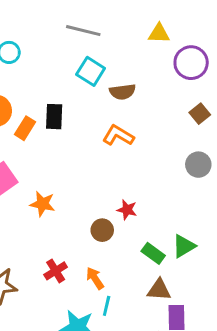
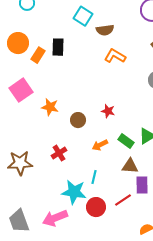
orange L-shape: (118, 135) -> (115, 56), moved
brown circle: (102, 230) -> (78, 120), moved
orange arrow: (95, 278) -> (100, 145), moved, turned -84

